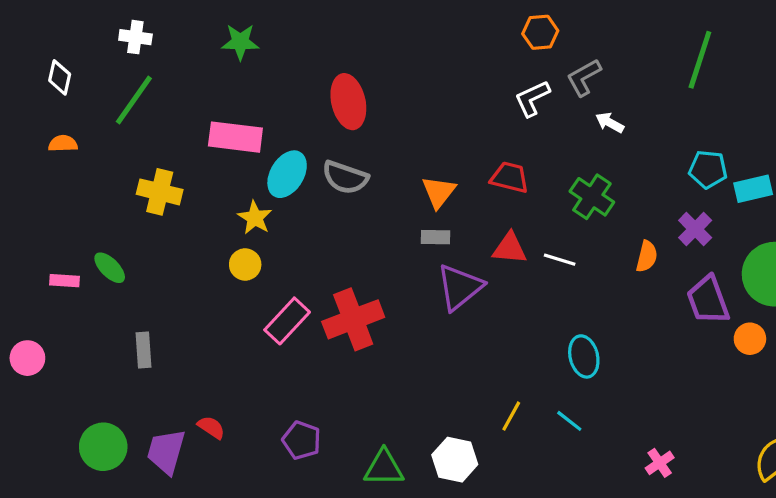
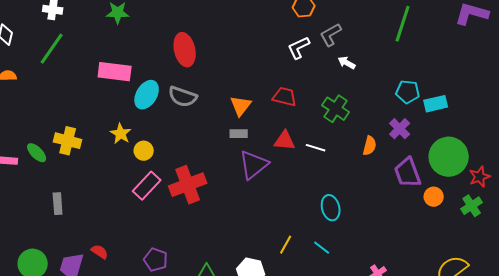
yellow cross: (160, 192) -> (68, 141), moved
yellow star: (255, 218) -> (121, 134), moved
yellow circle: (245, 264) -> (144, 151), moved

